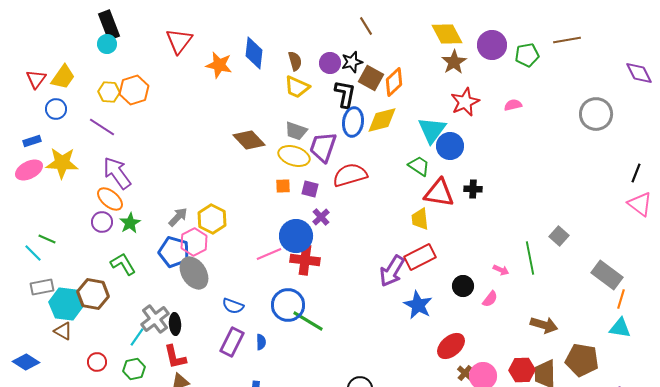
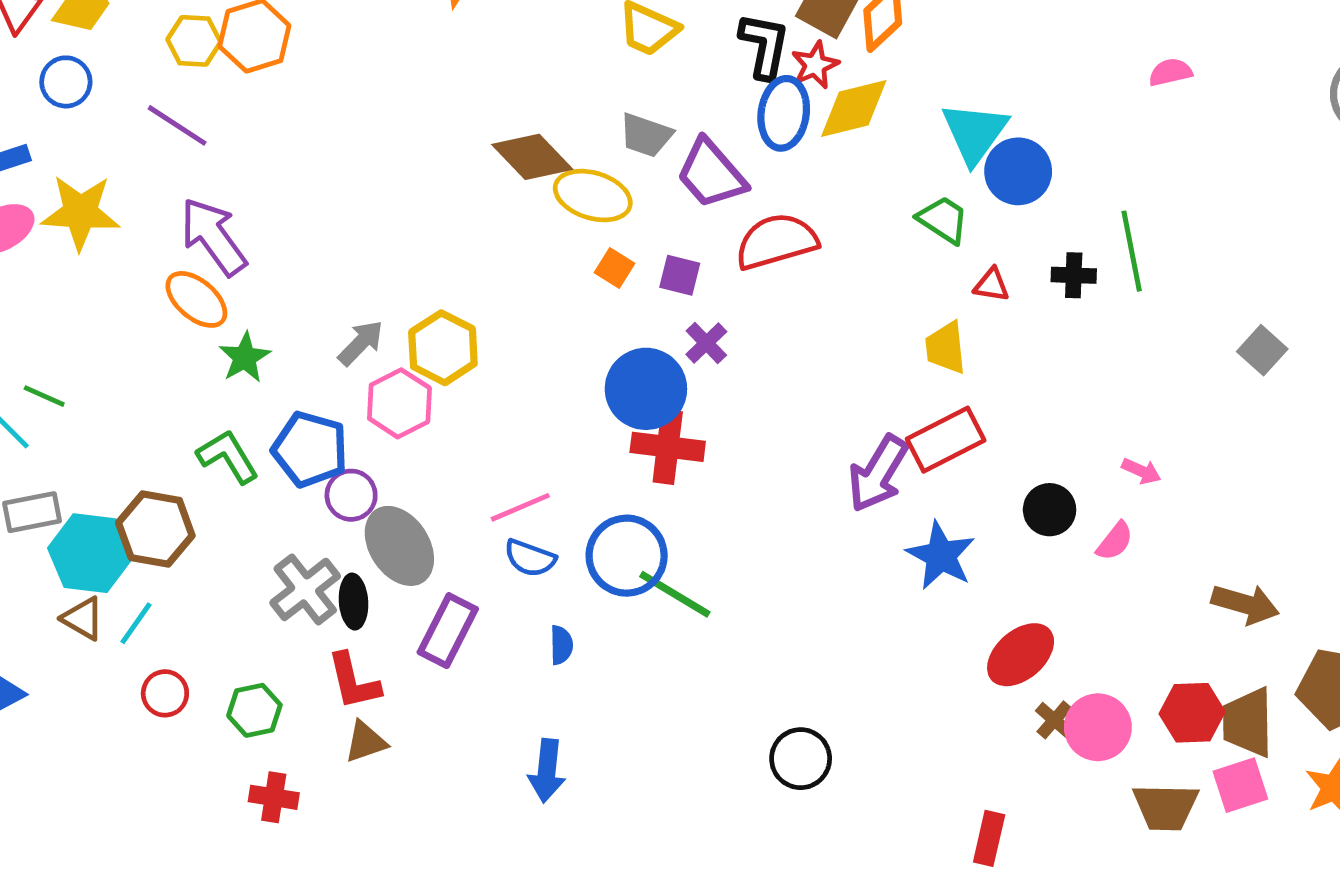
red star: (465, 102) -> (815, 65), moved, size x0.7
purple trapezoid: (323, 147) -> (711, 174), turned -60
yellow ellipse: (294, 156) -> (593, 196), moved
orange square: (283, 186) -> (615, 268), turned 35
red triangle: (439, 193) -> (992, 285), size x0.5
purple circle: (102, 222) -> (351, 495), moved
gray square: (559, 236) -> (1262, 350), moved
blue pentagon: (174, 252) -> (310, 449), moved
pink line: (269, 254) -> (520, 507), moved
green line: (530, 258) -> (1132, 251), moved
gray ellipse: (194, 273) -> (399, 546), moved
blue semicircle: (233, 306) -> (530, 558), moved
cyan line: (137, 337) -> (136, 623), moved
purple rectangle: (232, 342) -> (448, 631), moved

